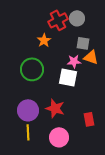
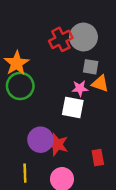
gray circle: (77, 18) -> (83, 37), size x1.5
orange star: (44, 40) -> (17, 63), moved, size x1.5
green circle: (32, 69) -> (20, 86), moved
purple circle: (28, 110) -> (40, 140), moved

